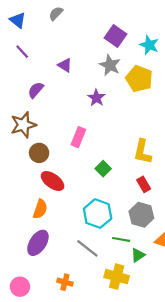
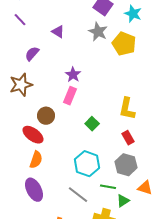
purple star: (96, 98) -> (73, 75), moved
brown circle: (39, 153) -> (46, 116), moved
red ellipse: (53, 181) -> (33, 135), moved
purple ellipse: (38, 243) -> (34, 190), turned -60

